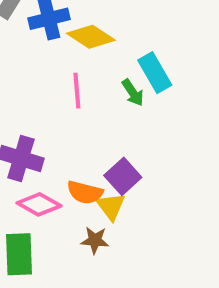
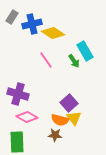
pink line: (77, 91) -> (46, 60), turned -30
orange semicircle: (85, 192) -> (60, 120), moved
yellow triangle: (111, 206) -> (74, 118), moved

